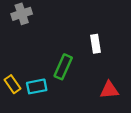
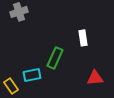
yellow rectangle: (12, 84) -> (11, 86), moved

